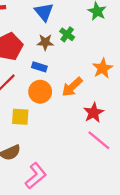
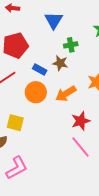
green cross: (67, 34) -> (71, 45), turned 32
brown star: (45, 42) -> (60, 63), moved
yellow square: (20, 117) -> (15, 123), moved

